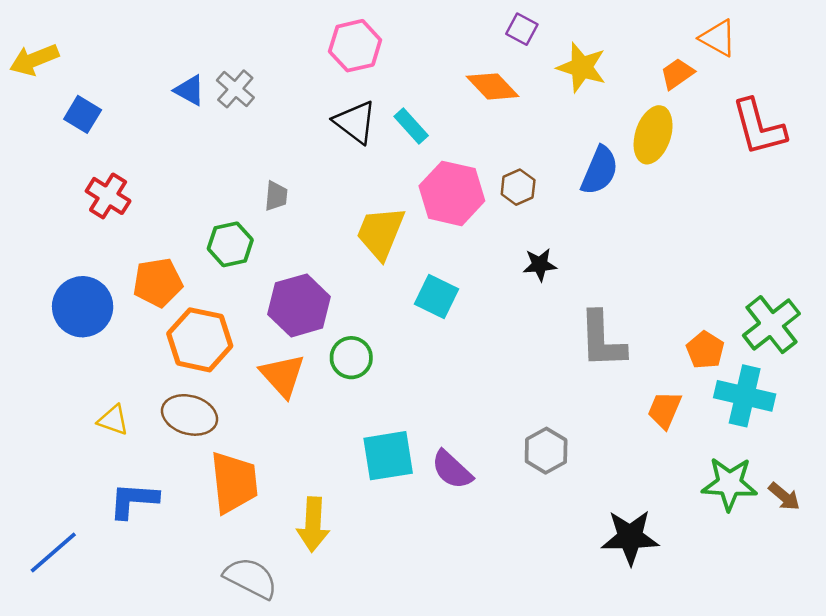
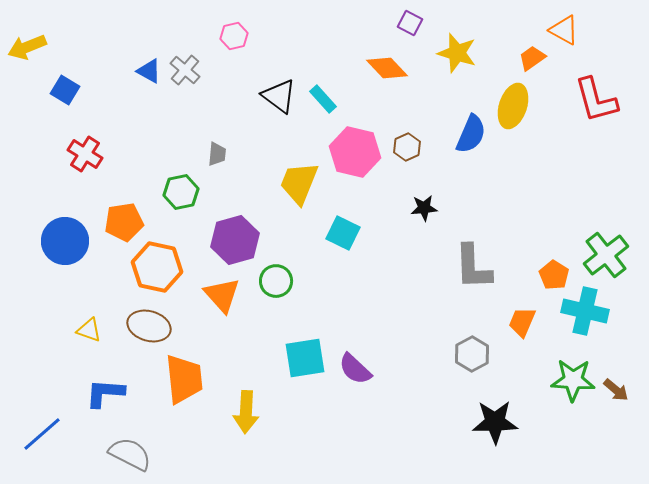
pink hexagon: (355, 46) -> (234, 36), moved, size x0.7
gray hexagon: (546, 451) -> (472, 354), moved
gray semicircle: (251, 578) -> (130, 454), moved

